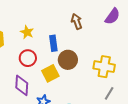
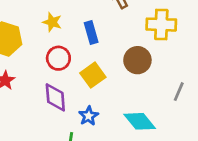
brown circle: (68, 60) -> (137, 60), moved
yellow cross: (104, 67) -> (161, 25), moved

